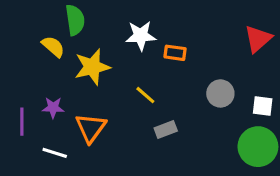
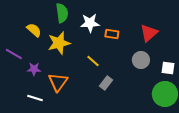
green semicircle: (75, 20) -> (62, 13), moved
red triangle: (258, 39) -> (149, 33), moved
purple line: (22, 122) -> (14, 54), moved, turned -60
gray rectangle: (166, 129) -> (106, 83), turned -32

